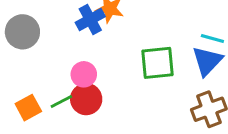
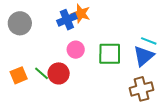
pink circle: (84, 74) -> (76, 50), moved
green line: (61, 101) -> (42, 73), turned 63

